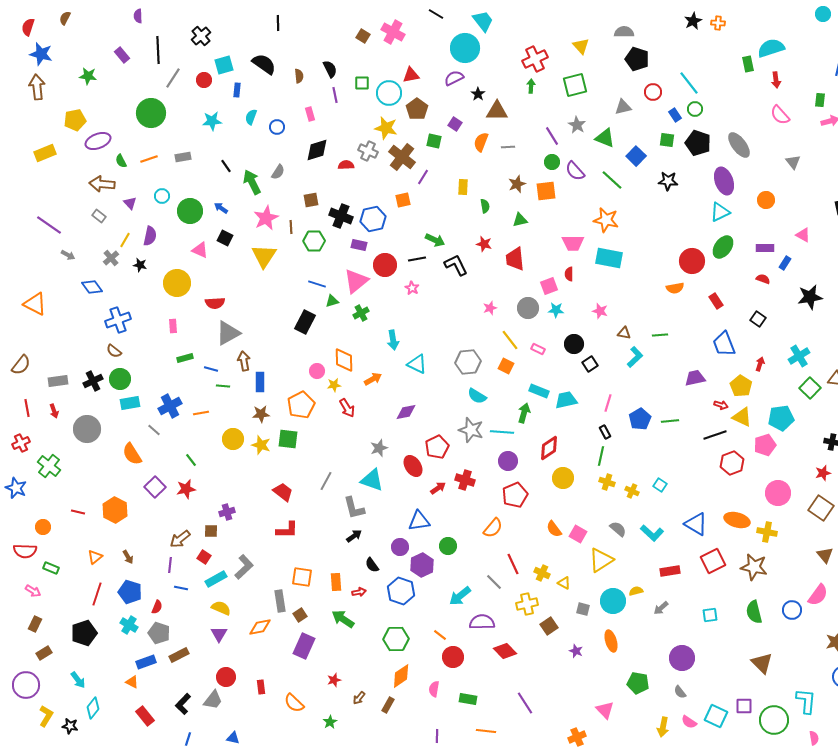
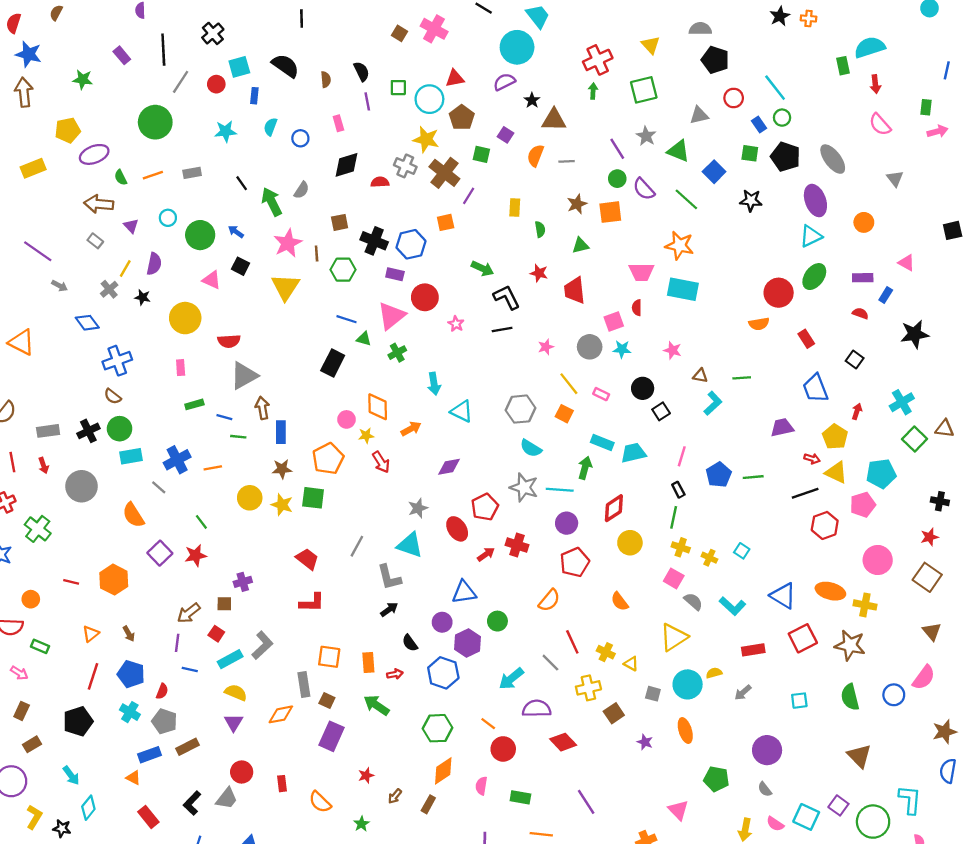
black line: (417, 259) -> (502, 330), moved
green triangle: (332, 301) -> (364, 339), turned 32
pink square: (578, 534) -> (674, 578), moved
brown square: (300, 615) -> (327, 701), turned -32
purple square: (744, 706) -> (838, 805), turned 36

